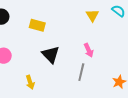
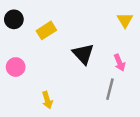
yellow rectangle: (37, 25) -> (46, 30), moved, turned -49
black triangle: (51, 55) -> (83, 54), moved

